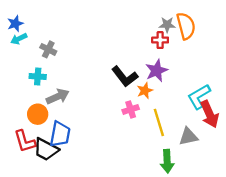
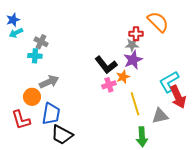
gray star: (167, 25) -> (132, 45), moved
orange semicircle: (186, 26) -> (158, 22), turned -30
cyan cross: (38, 77) -> (35, 56), moved
pink cross: (131, 109) -> (109, 85), moved
black trapezoid: (46, 149) -> (62, 135), moved

